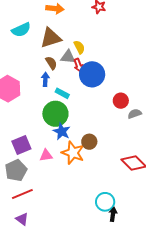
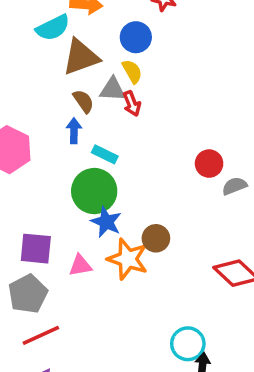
cyan semicircle: (21, 30) -> (53, 28), moved
blue circle: (92, 74) -> (136, 37), moved, size x0.7
purple square: (21, 145) -> (36, 249), turned 30

